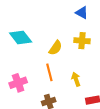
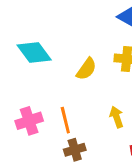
orange line: (49, 72) -> (65, 120), moved

